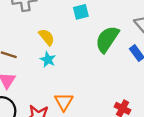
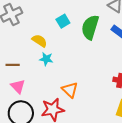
cyan square: (81, 12) -> (63, 21), moved

